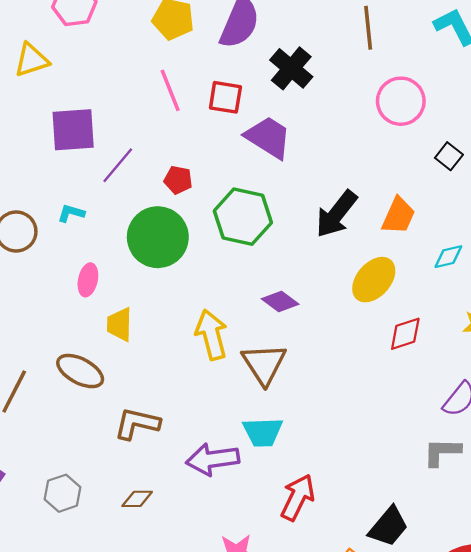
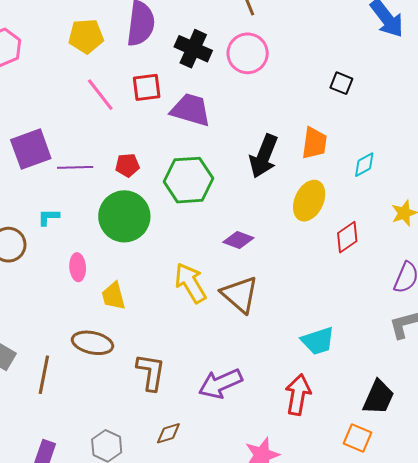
pink circle: (401, 101) -> (248, 53), moved
purple line: (118, 165) -> (75, 167), turned 64
brown L-shape: (137, 424) -> (151, 372), turned 102
cyan trapezoid: (263, 432) -> (318, 341), moved

